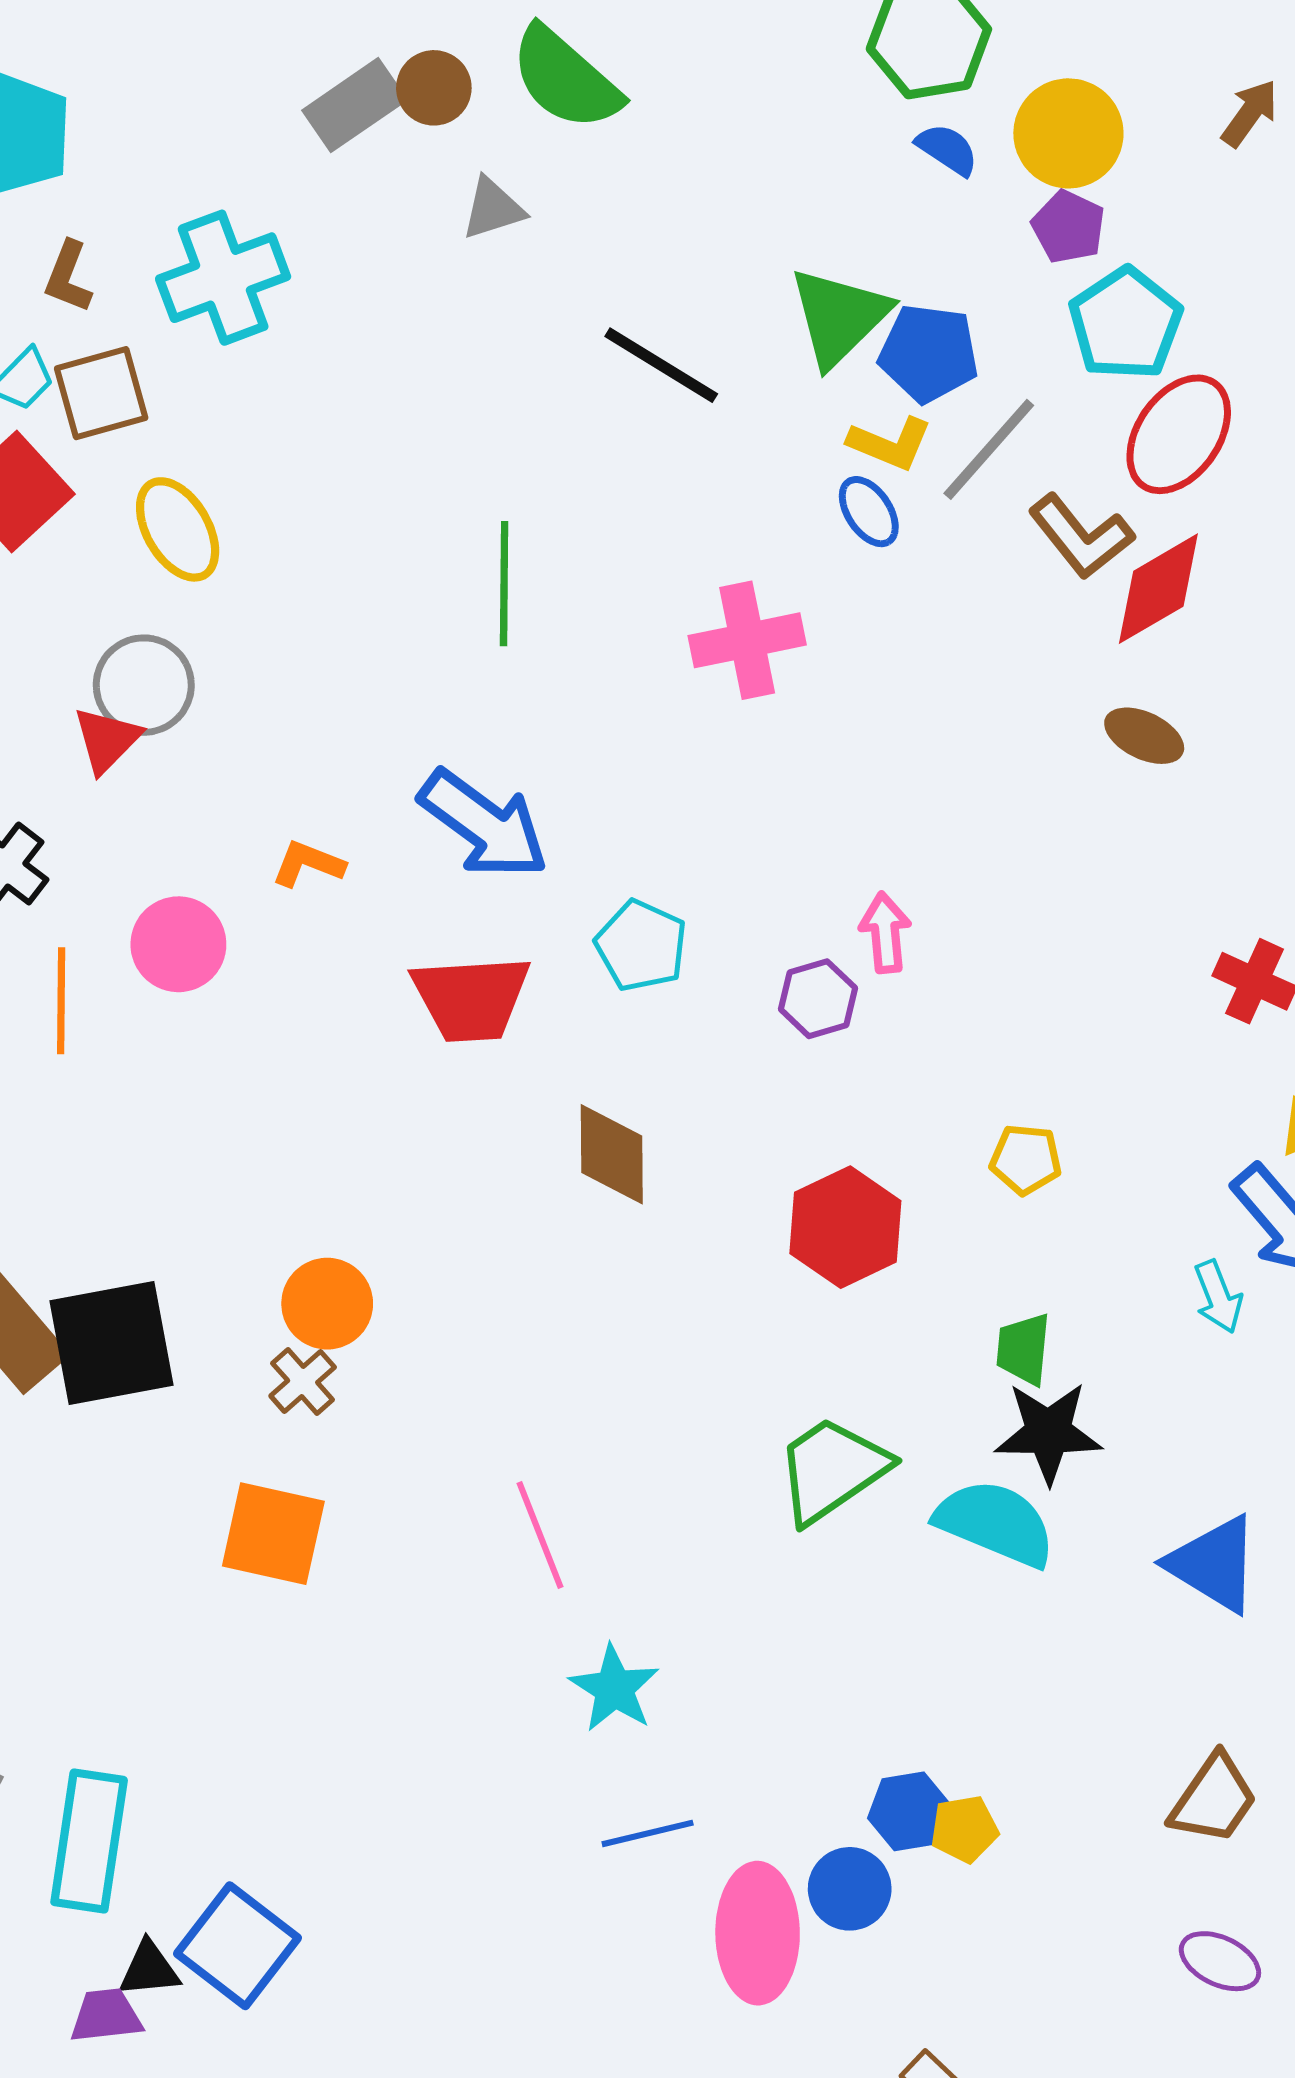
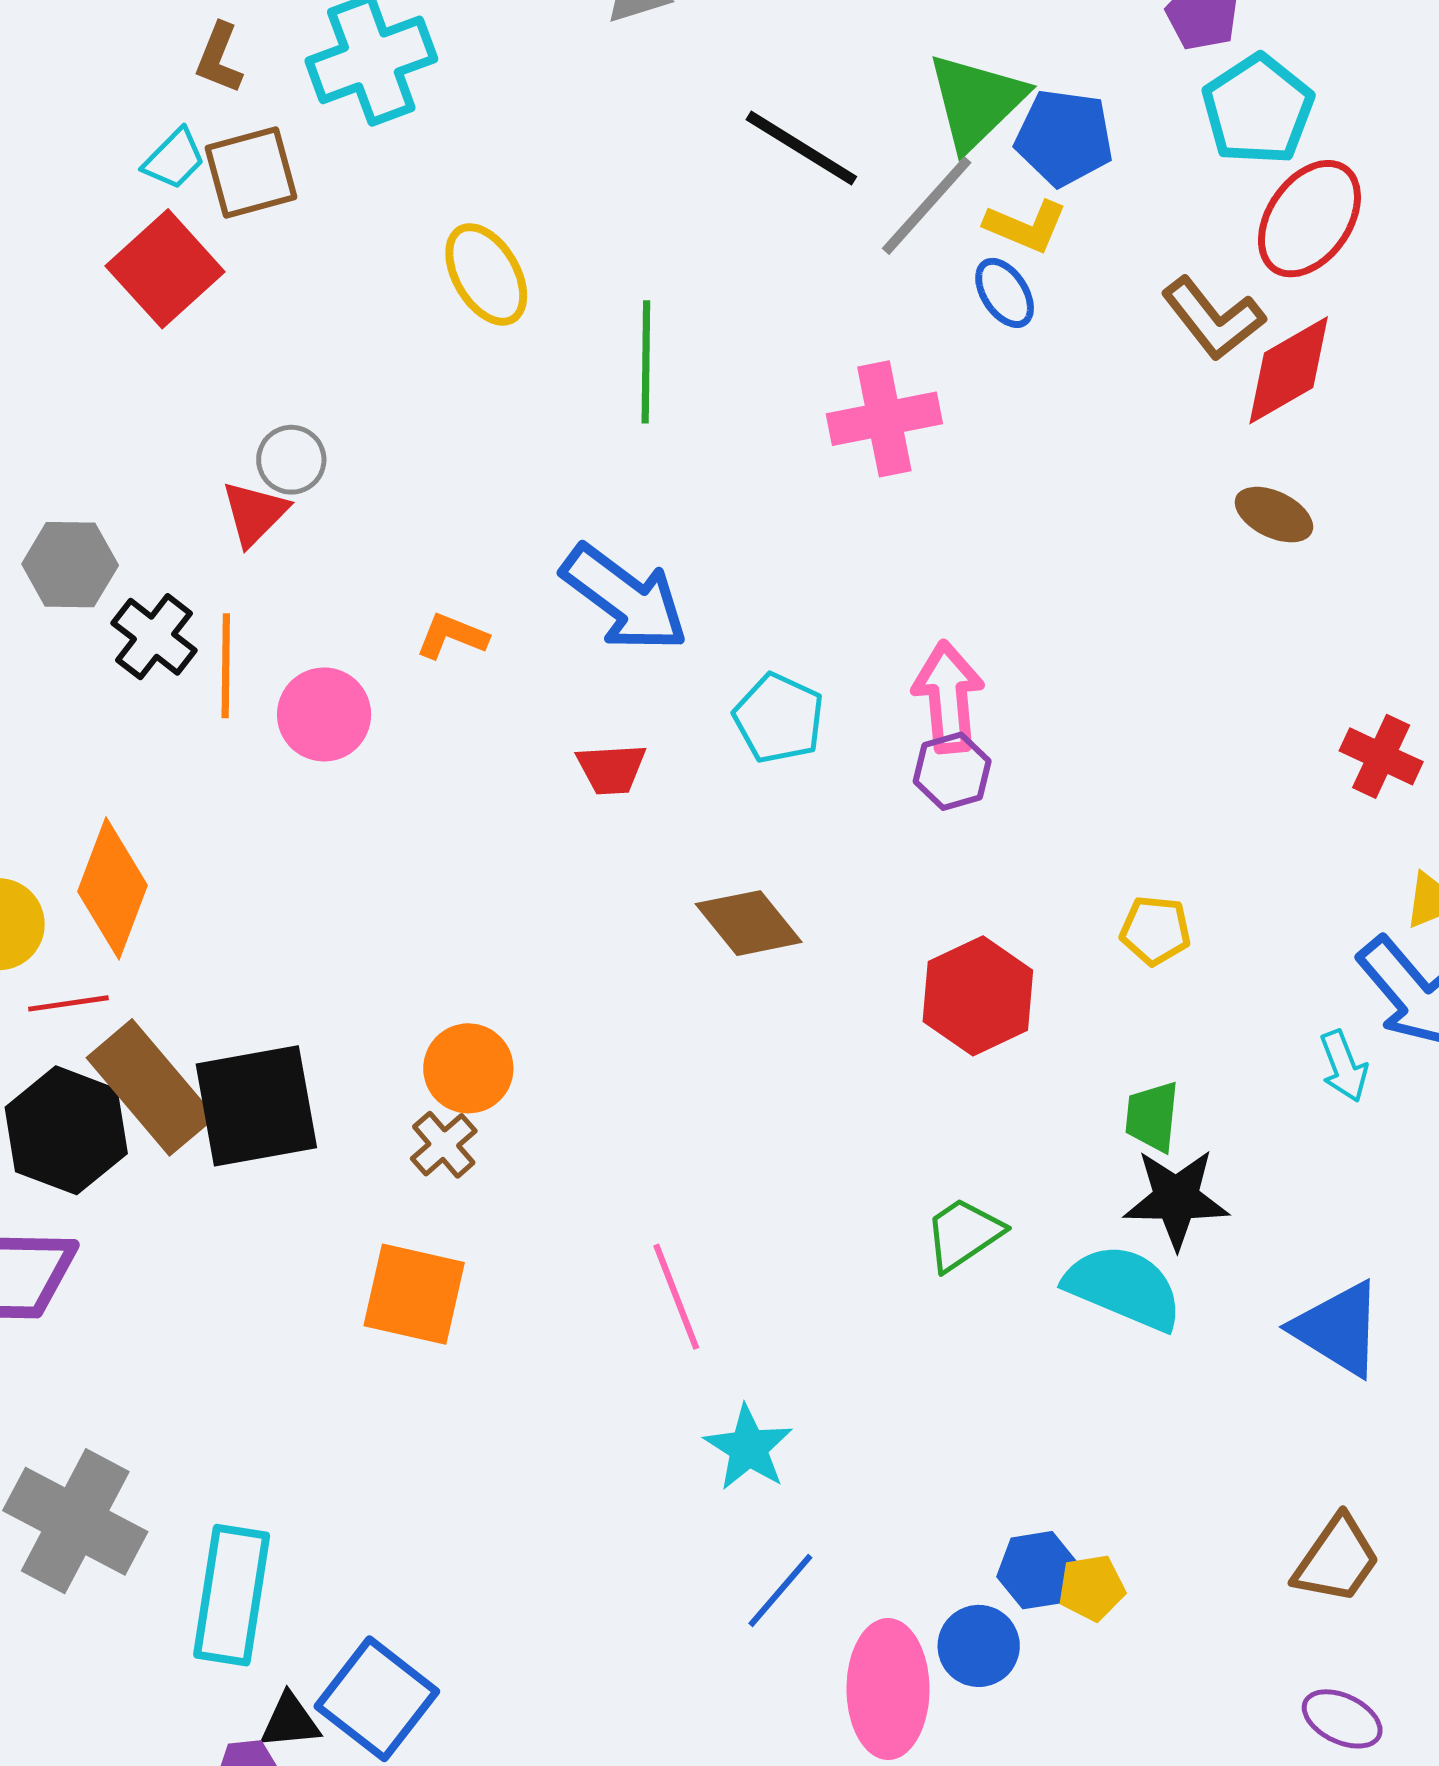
gray line: (989, 449) -> (927, 206), moved
yellow ellipse: (178, 529) -> (486, 274), moved
gray circle: (144, 685) -> (291, 460), size x0.7
pink arrow: (885, 933) -> (948, 697), moved, size x1.4
red trapezoid: (471, 998) -> (611, 769), size x0.6
orange line: (61, 1001) -> (226, 666), moved
brown diamond: (612, 1154) -> (749, 923), turned -39
green trapezoid: (832, 1470) -> (963, 1234), size x0.7
blue line: (648, 1833) -> (780, 1591), turned -36

